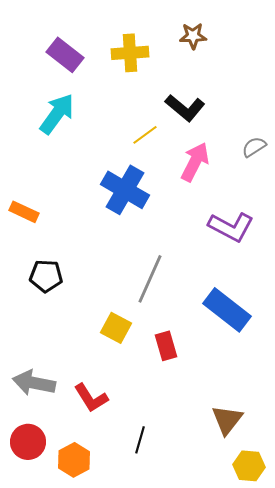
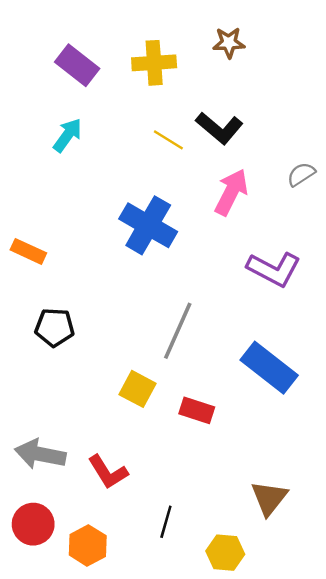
cyan arrow: (57, 114) -> (68, 135), size x0.7
yellow line: (145, 135) -> (168, 140), moved, turned 68
red rectangle: (166, 346) -> (197, 410), turned -56
yellow hexagon: (249, 466) -> (225, 553), moved

